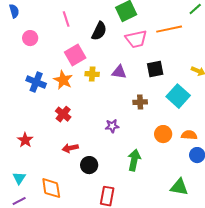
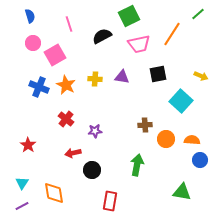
blue semicircle: (14, 11) -> (30, 16), moved
orange line: (169, 29) -> (172, 34), turned -45
black semicircle: (99, 31) -> (102, 36), turned -144
pink square: (75, 55) -> (55, 55), moved
brown cross: (140, 102) -> (145, 125), moved
purple star: (112, 126) -> (95, 131), moved

